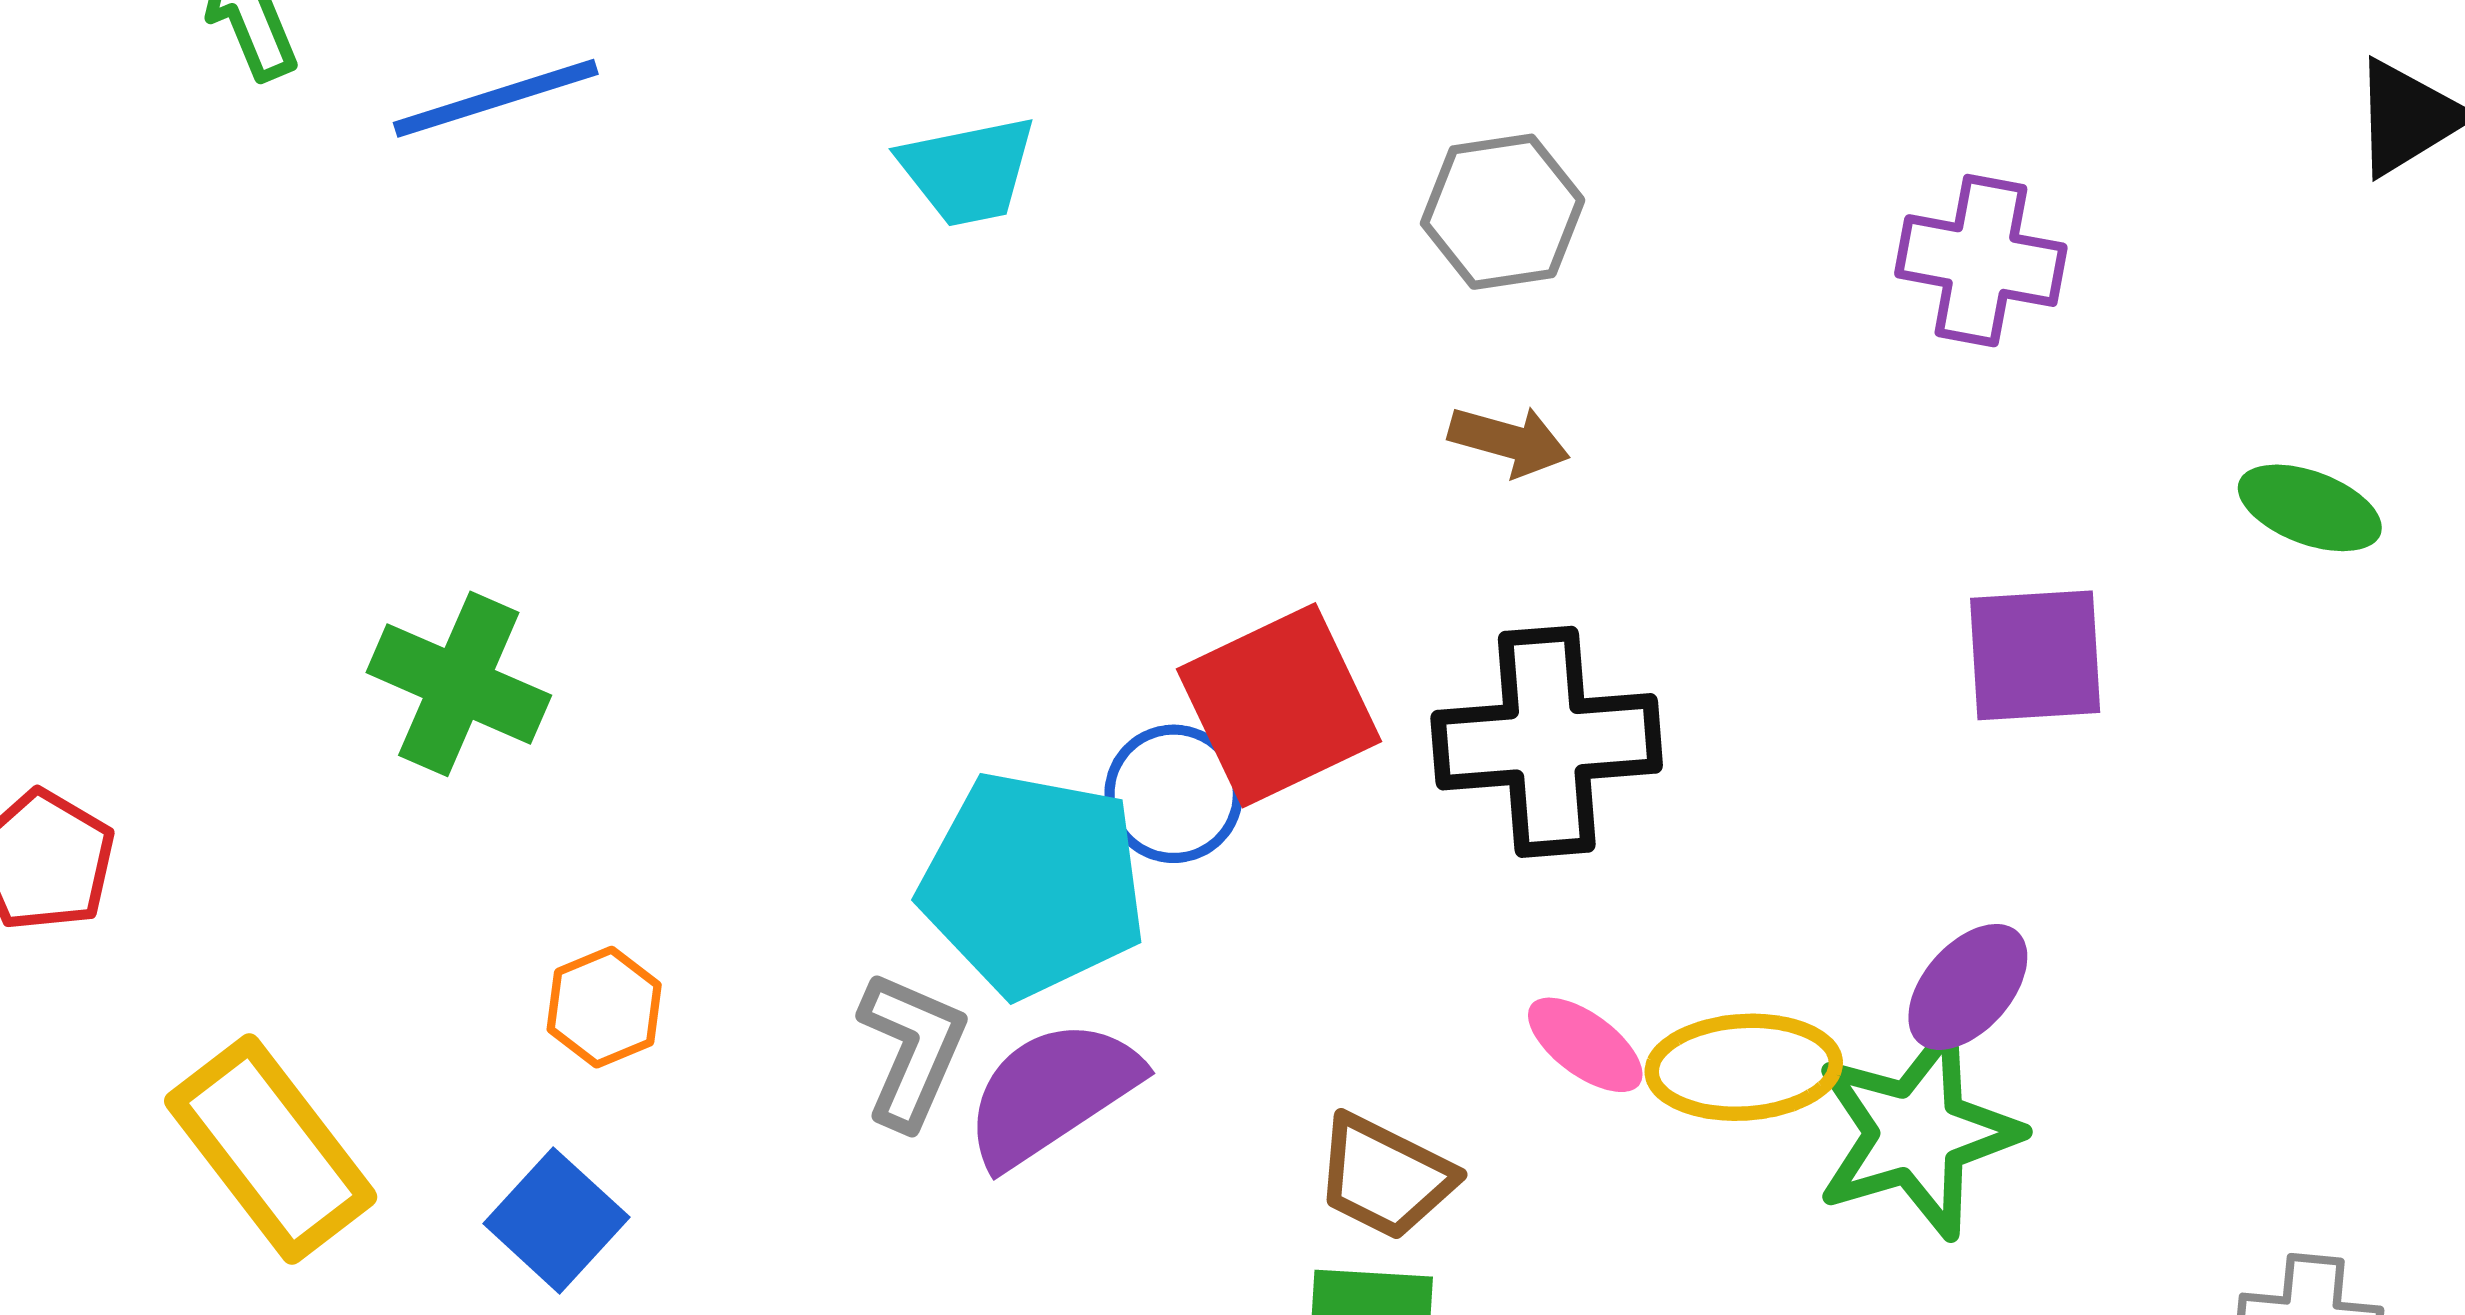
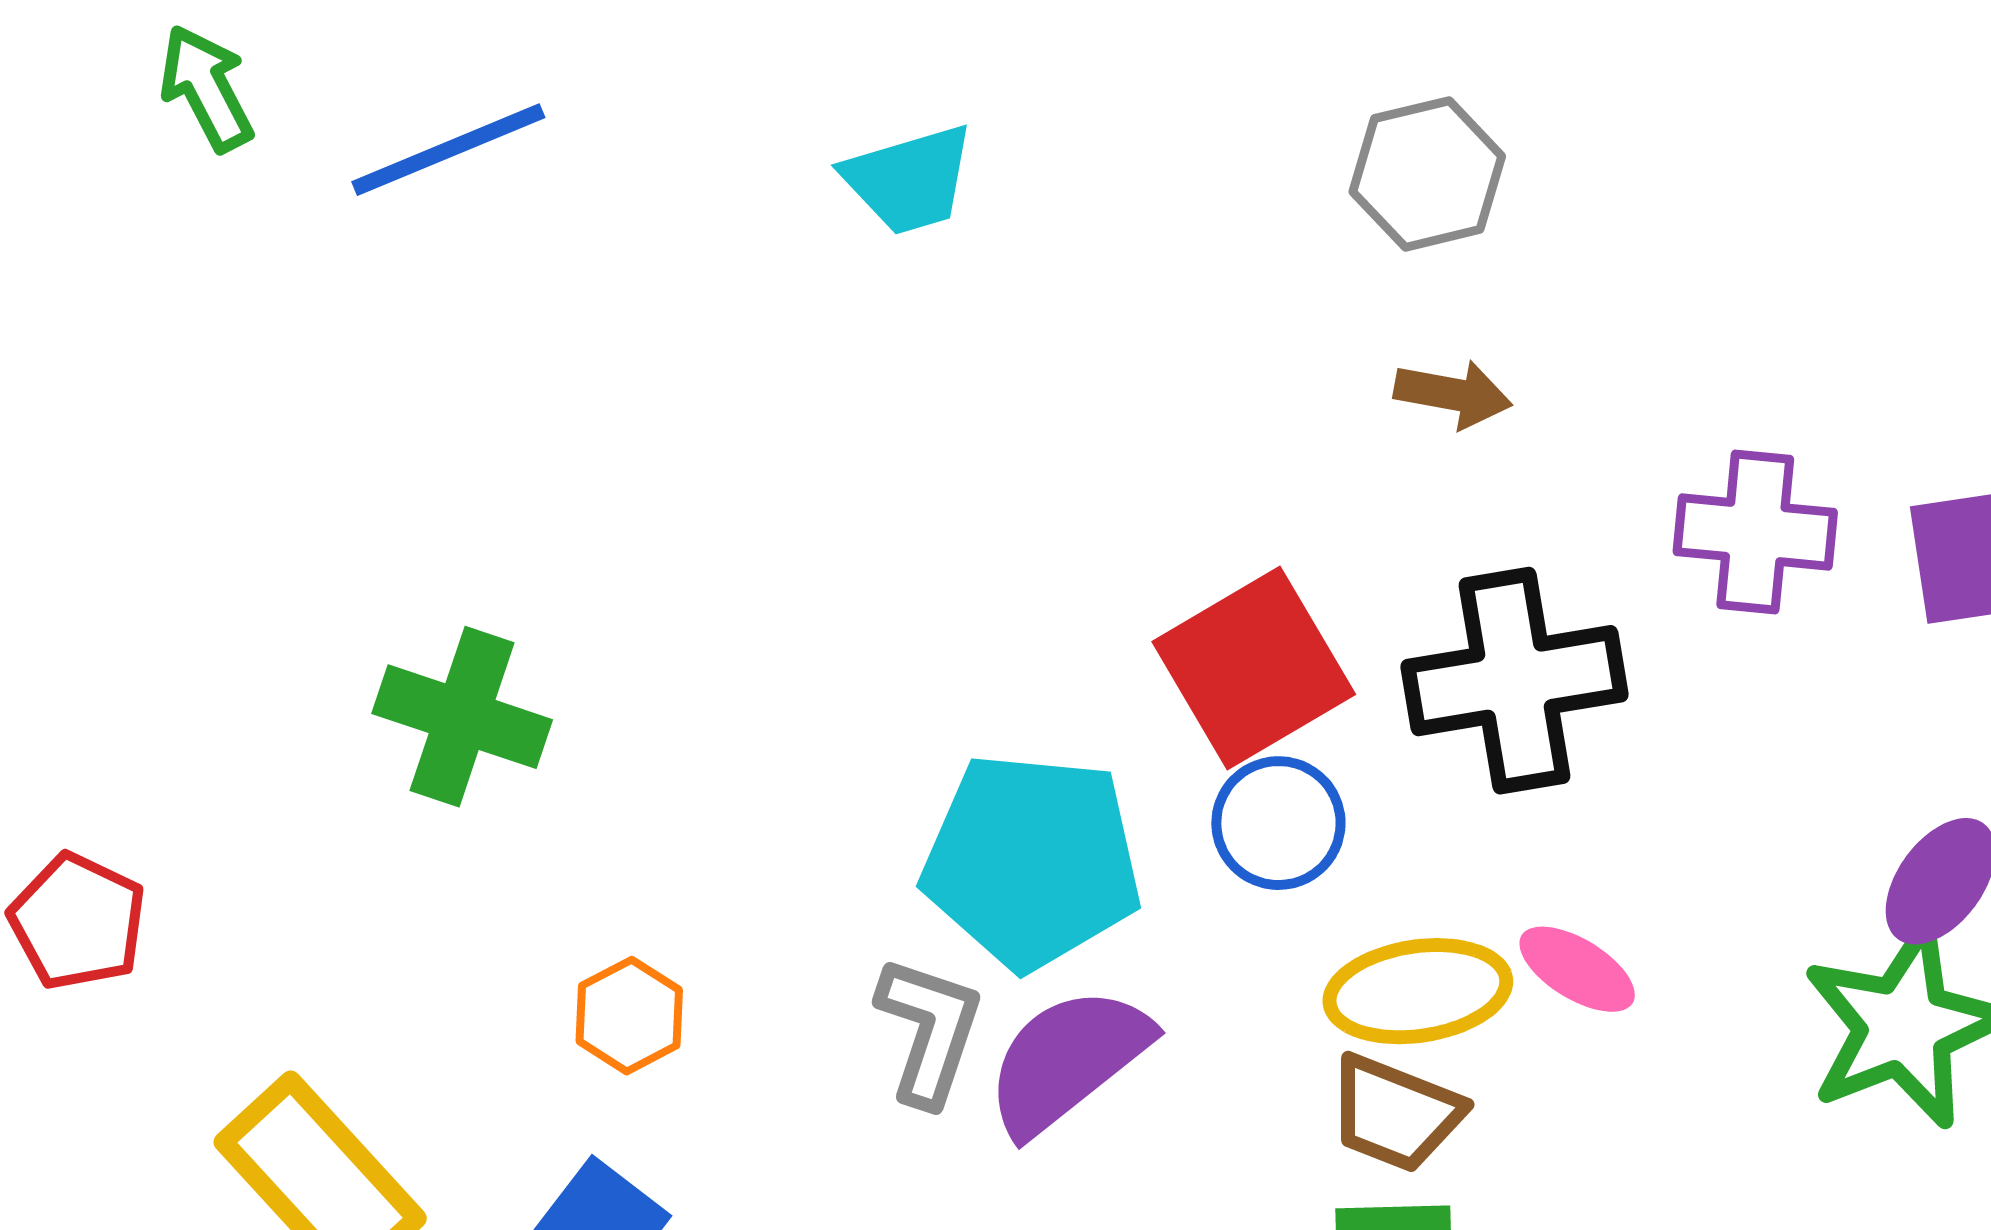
purple cross: (1981, 261) -> (1755, 532), moved
blue circle: (1174, 794) -> (1278, 823), moved
yellow ellipse: (1744, 1067) -> (1418, 991), moved

